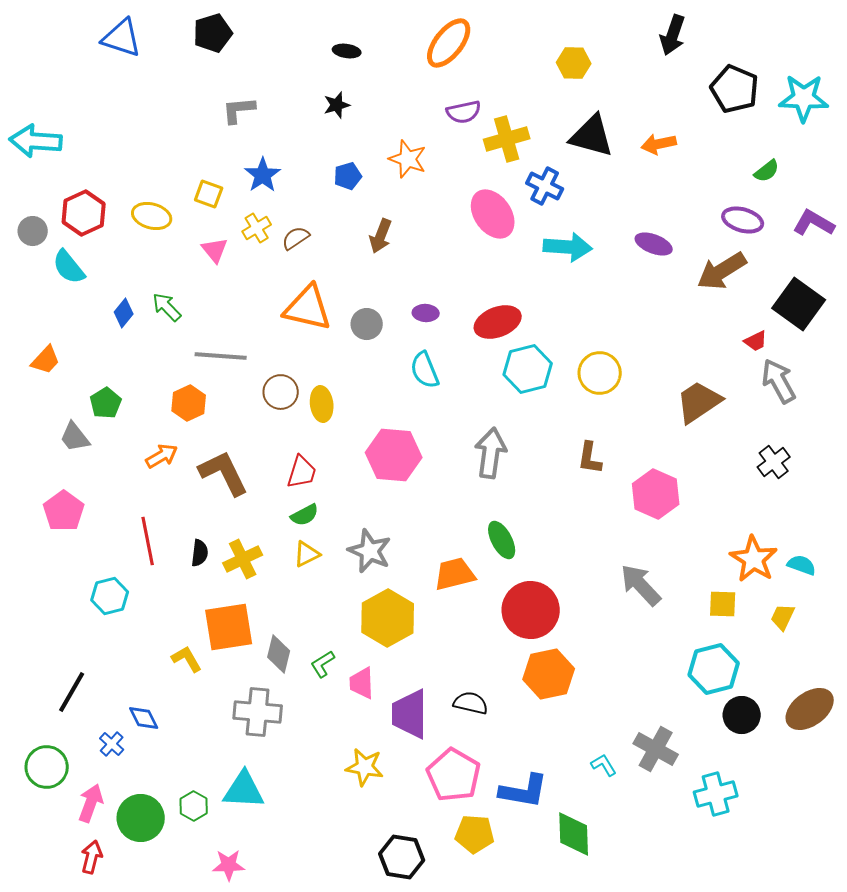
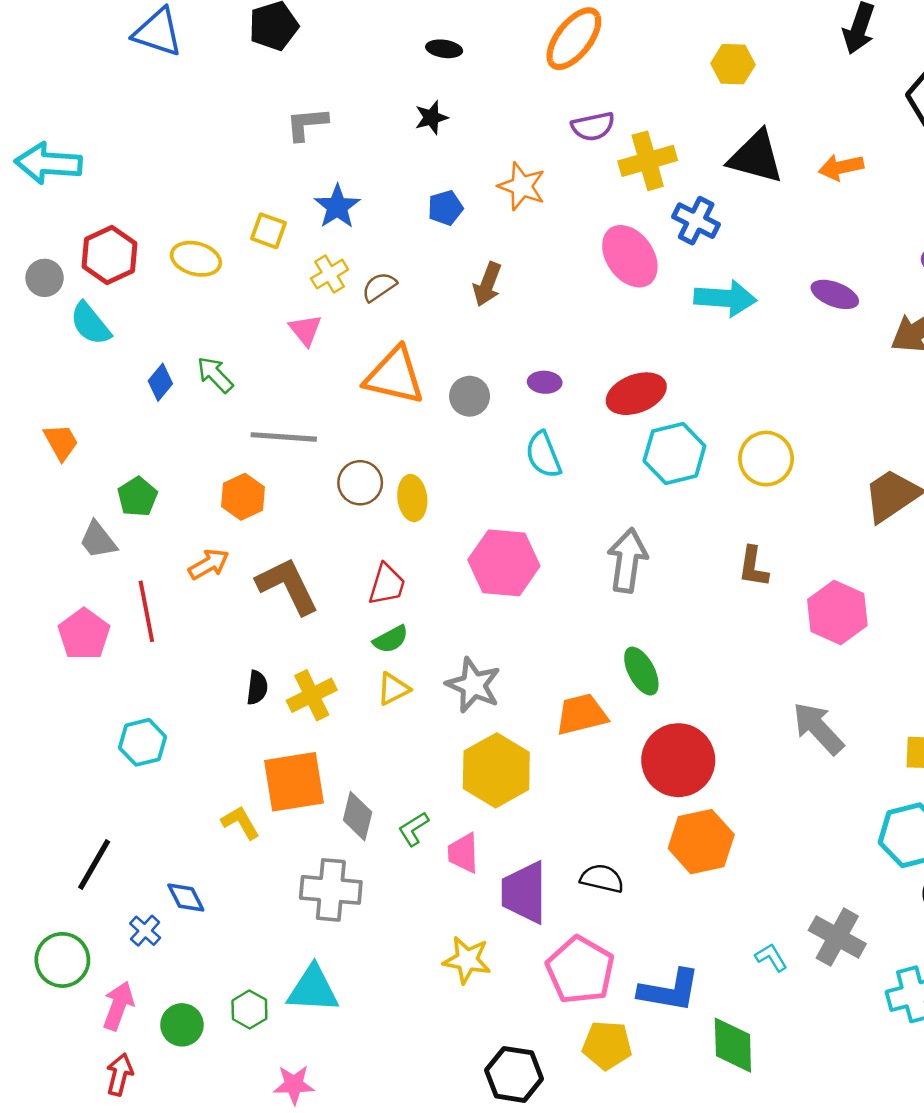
pink triangle: (215, 250) -> (305, 330), moved
orange trapezoid: (46, 360) -> (61, 442), turned -72
red line: (148, 541) -> (146, 611), moved
green circle: (141, 818) -> (182, 1025), size x0.7

